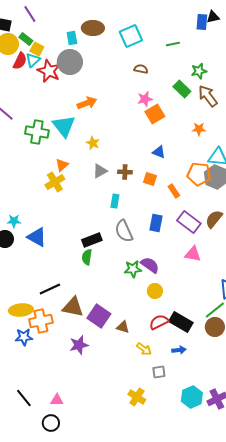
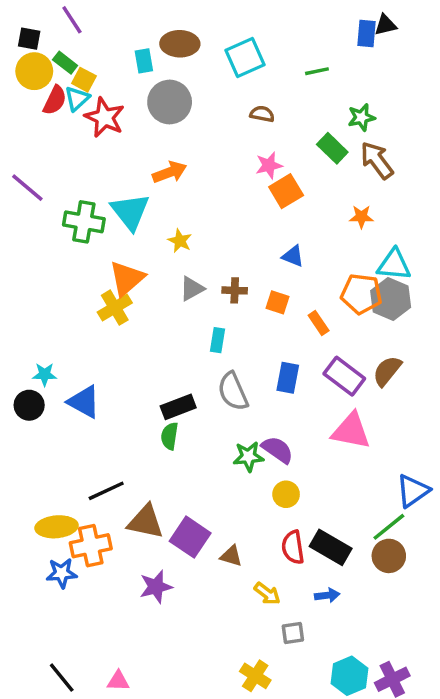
gray circle: (70, 62) -> (170, 102), moved
orange triangle: (62, 165) -> (127, 278), size x1.6
pink triangle: (193, 254) -> (351, 431), size x1.4
red semicircle: (159, 322) -> (293, 547), turned -72

